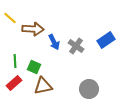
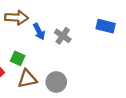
blue rectangle: (106, 40) -> (106, 26), moved, turned 48
gray circle: (89, 89) -> (56, 82), moved

